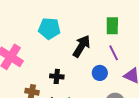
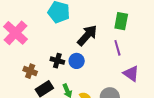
blue circle: (100, 73) -> (77, 61), moved

